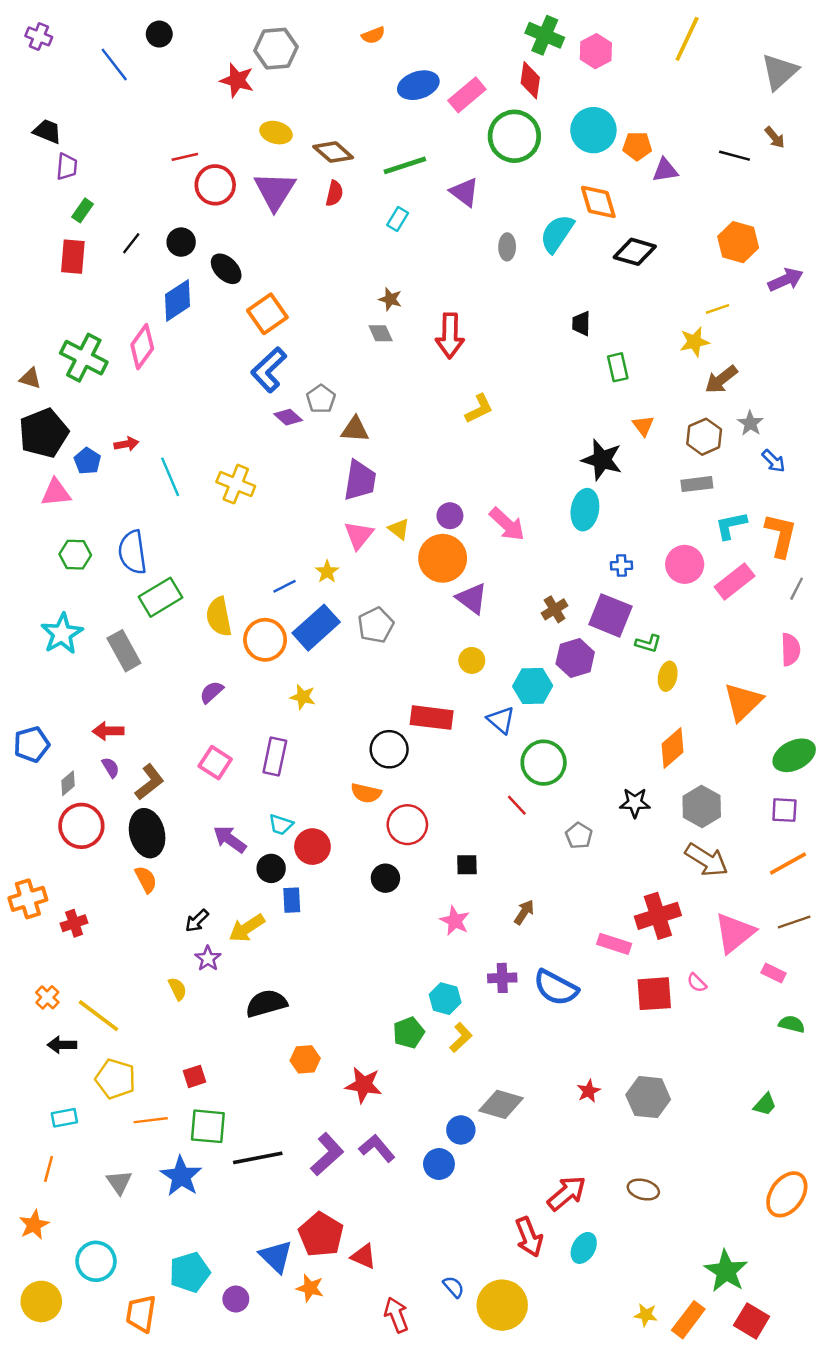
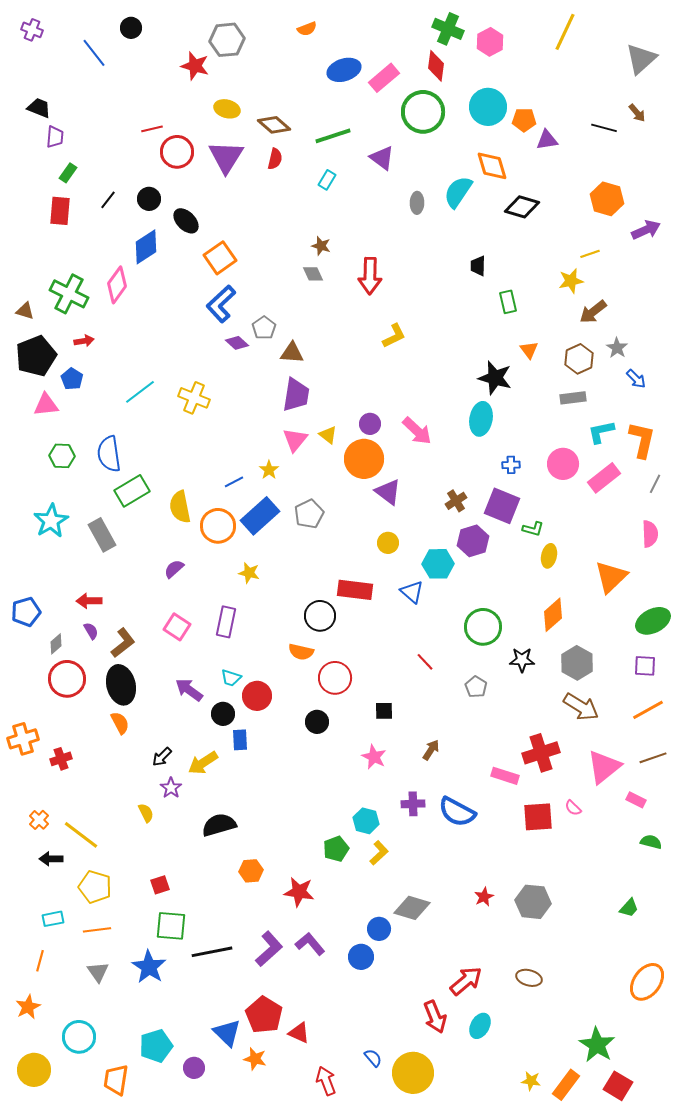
red arrow: (126, 444) -> (84, 341), moved
cyan line: (170, 477) -> (140, 392), turned 76
green circle: (544, 763) -> (483, 627), moved
orange line: (151, 1120) -> (97, 930), moved

